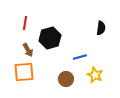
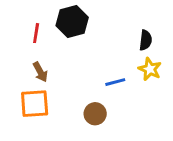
black hexagon: (50, 38) -> (72, 21), moved
yellow star: (95, 75) -> (150, 69), moved

